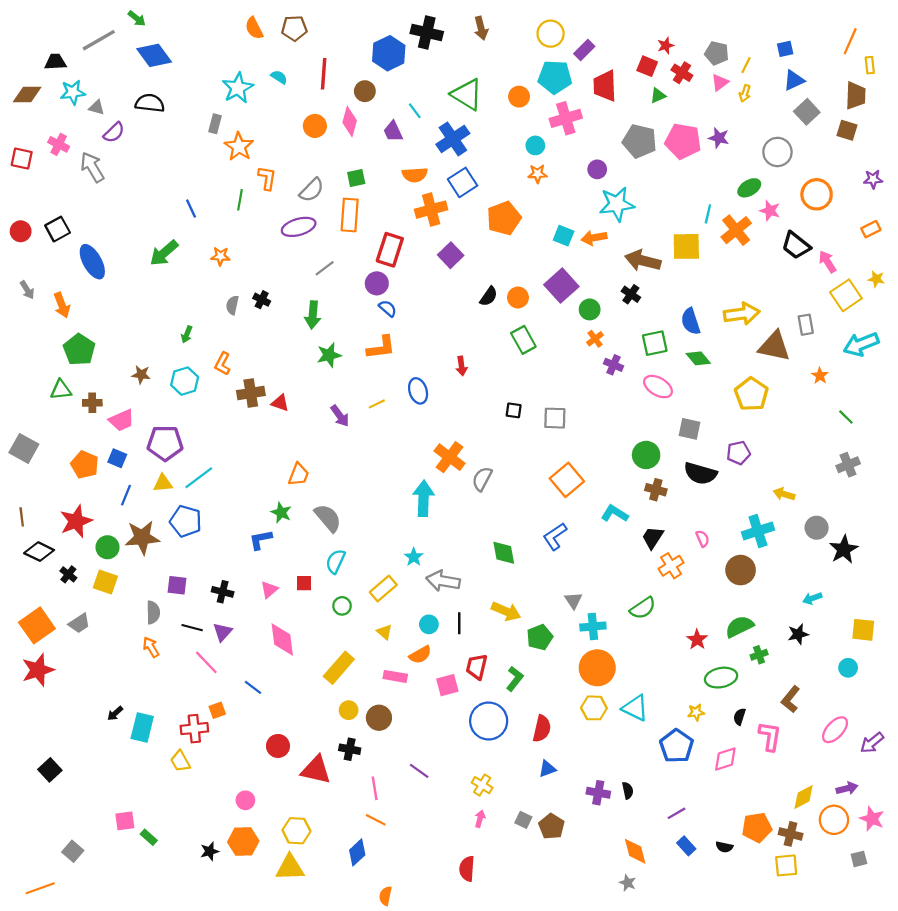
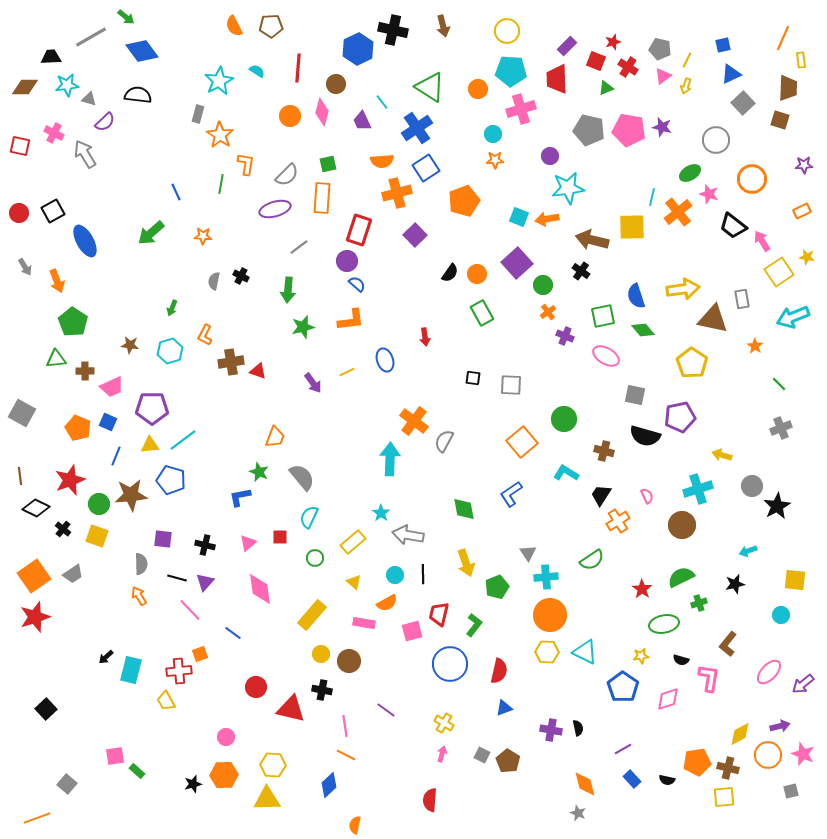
purple rectangle: (584, 50) -> (567, 46), moved
purple pentagon: (738, 453) -> (680, 417), size x1.4
green circle: (646, 455) -> (564, 419), moved
yellow arrow: (506, 611) -> (466, 563), turned 48
black semicircle: (739, 717) -> (681, 660), turned -91

